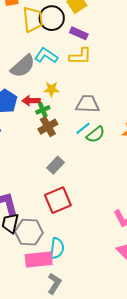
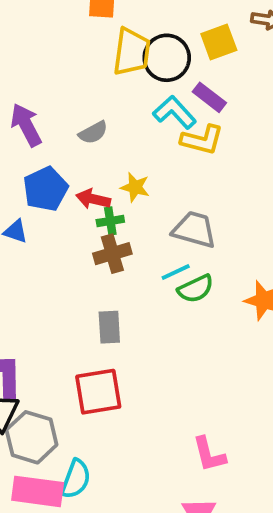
cyan L-shape: (46, 56) -> (174, 112), moved
gray semicircle: (23, 66) -> (93, 133), size x0.6
gray rectangle: (55, 165) -> (109, 327), turned -60

